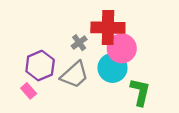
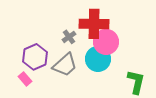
green L-shape: (140, 92) -> (136, 82), moved

